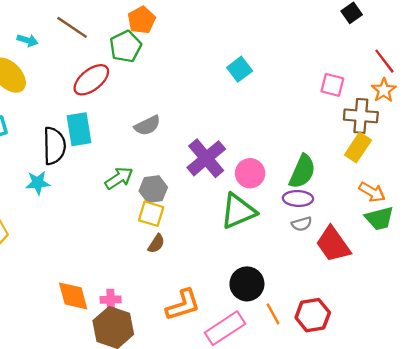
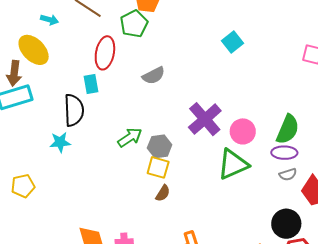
red ellipse: (91, 80) -> (105, 53), turned -40
gray semicircle: (147, 125) -> (154, 76), moved
cyan rectangle: (79, 129) -> (91, 84), moved, size x0.7
black circle: (247, 284) -> (286, 224), moved

